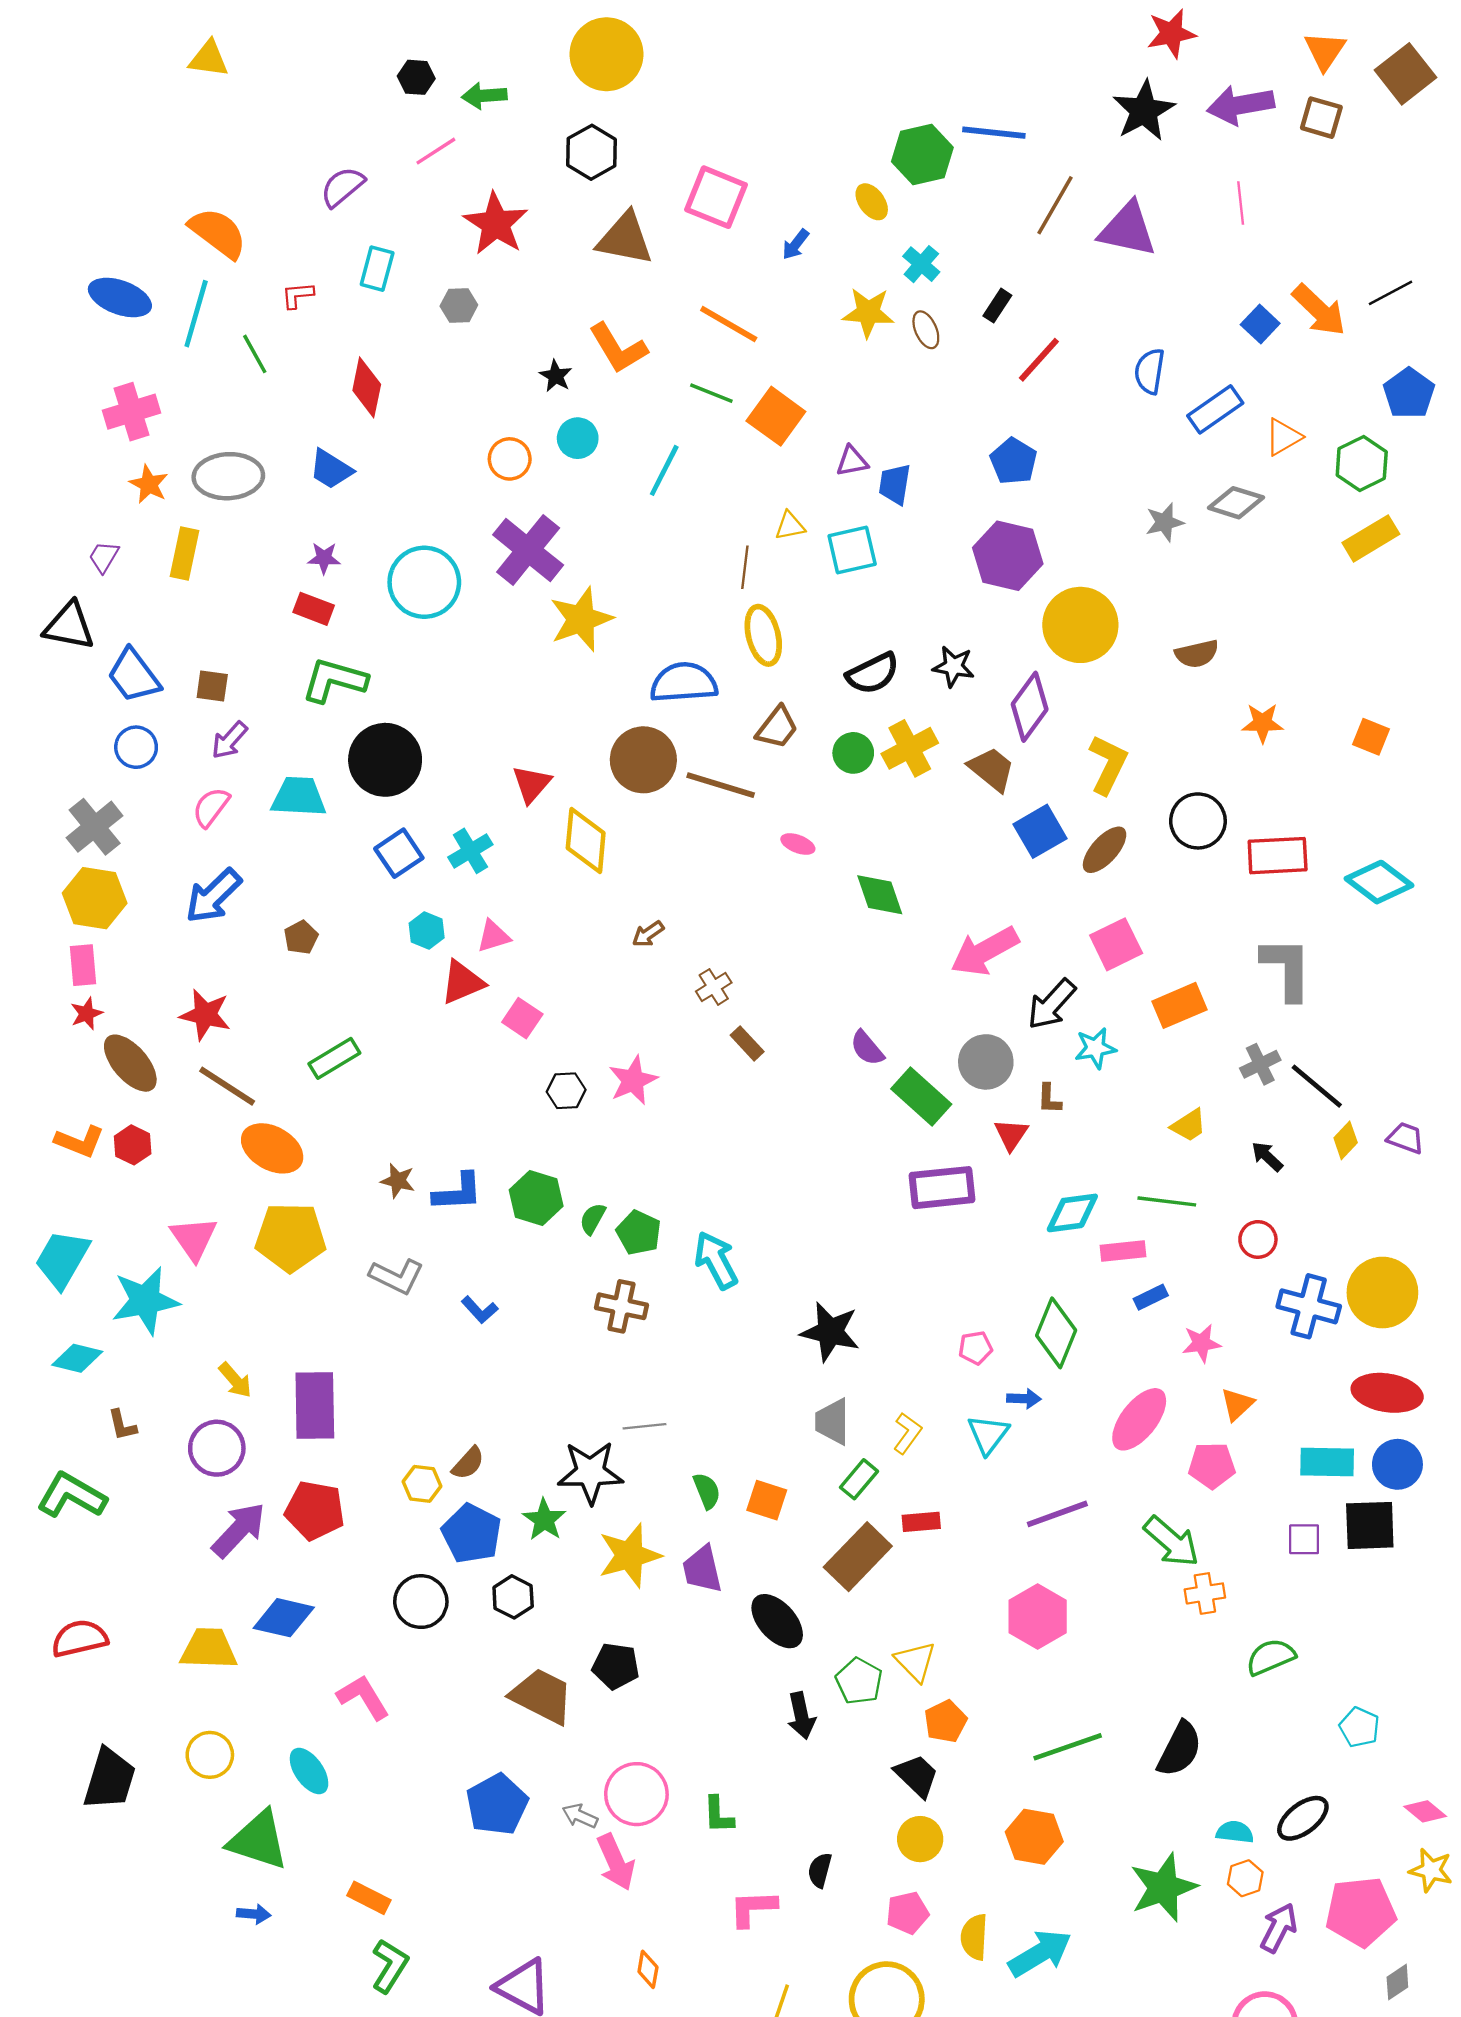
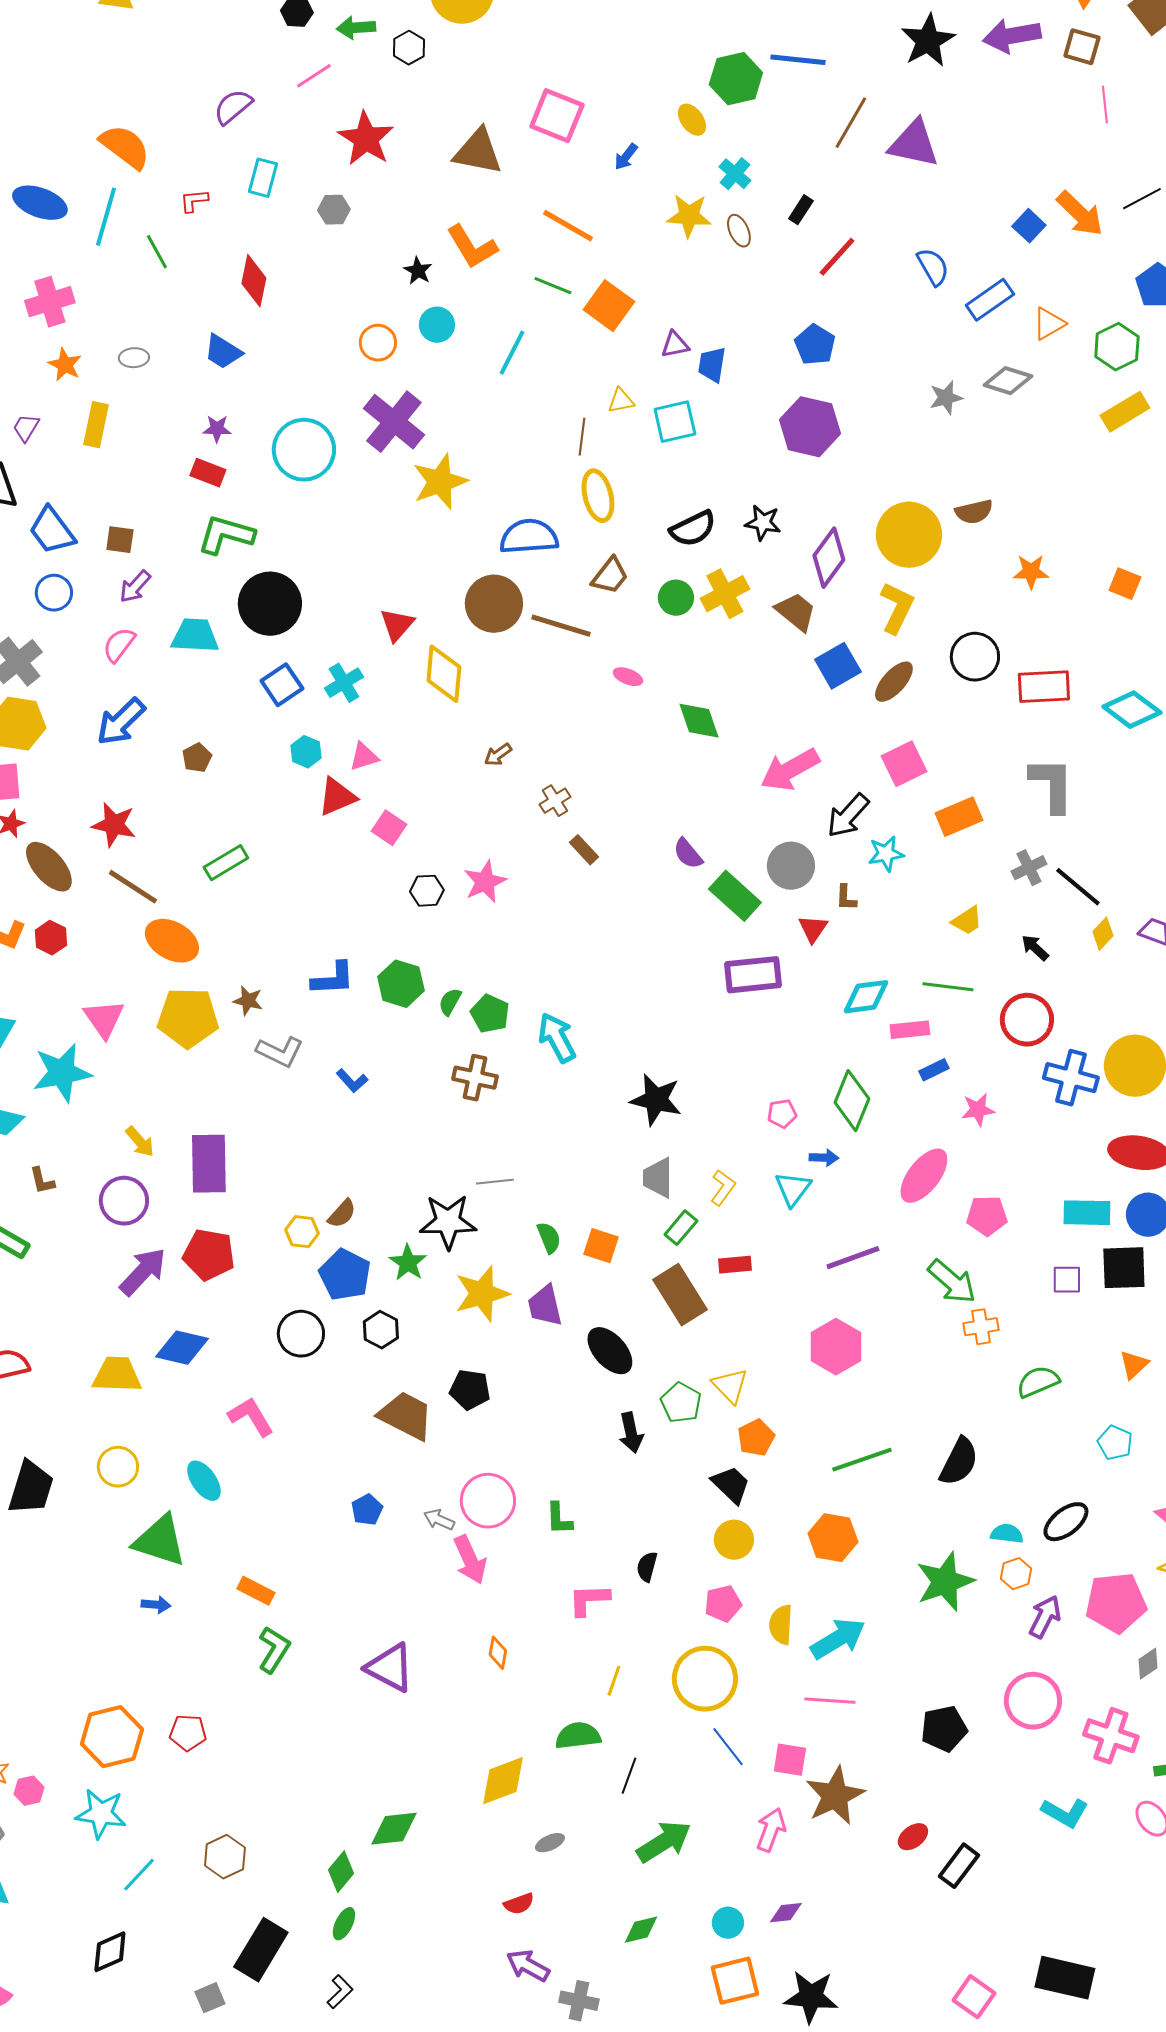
black hexagon: (591, 152) -> (409, 48), moved, size x0.7
pink line: (1241, 203) -> (1105, 105), moved
blue semicircle: (1150, 371) -> (933, 267), turned 141
gray ellipse: (228, 476) -> (134, 358), size x0.5
yellow circle: (1080, 625) -> (909, 535), moved
brown star: (398, 1181) -> (248, 1001), moved
red circle: (1258, 1239) -> (1027, 1020), size x1.6
orange triangle: (1237, 1404) -> (1134, 1365), moved
brown rectangle: (858, 1557) -> (680, 1295), turned -76
blue pentagon: (497, 1804) -> (367, 1510), size x0.6

